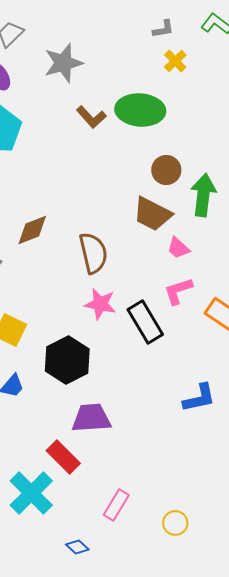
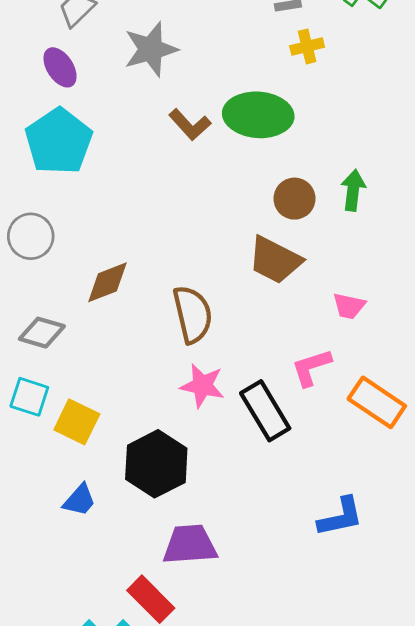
yellow cross: (175, 61) -> (307, 46), turned 30
green arrow: (203, 195) -> (353, 190), moved, size x0.7
pink trapezoid: (178, 248) -> (349, 306), moved, turned -30

